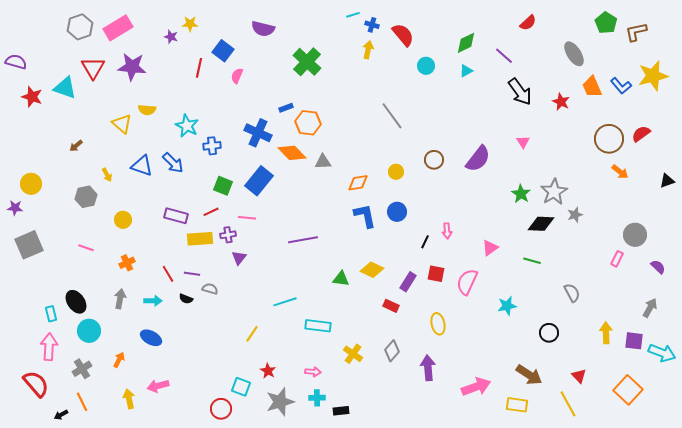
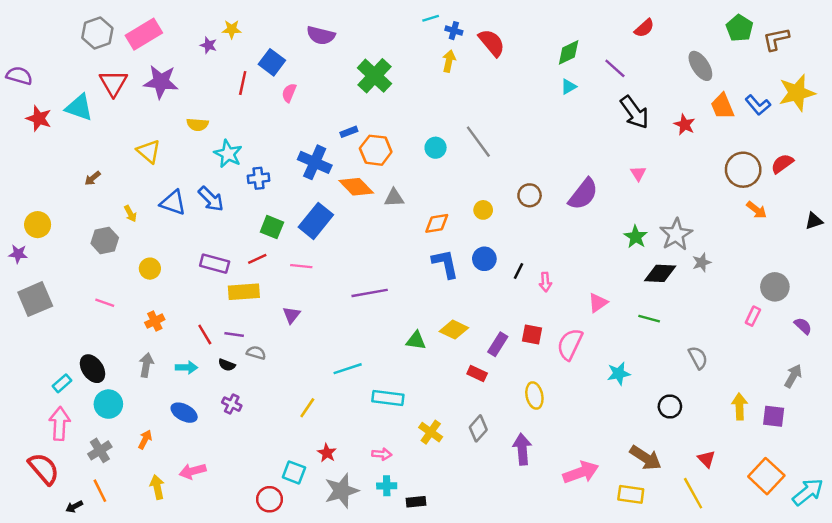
cyan circle: (426, 66) -> (436, 148), moved
yellow semicircle: (147, 110) -> (197, 125), moved
purple cross: (228, 235) -> (232, 404), moved, turned 35
black line: (425, 242) -> (519, 271), moved
cyan rectangle: (51, 314) -> (62, 383), turned 63
cyan arrow: (662, 353) -> (808, 492), moved, turned -60

